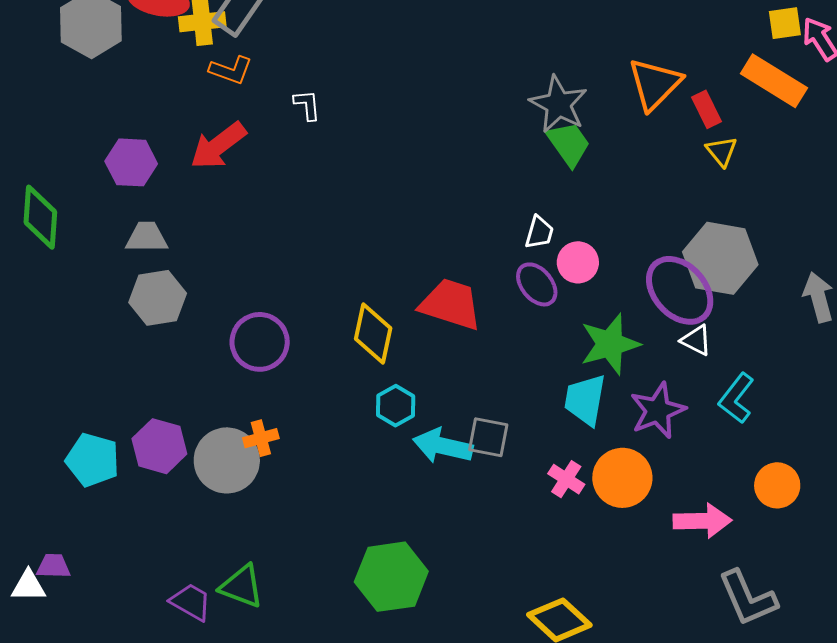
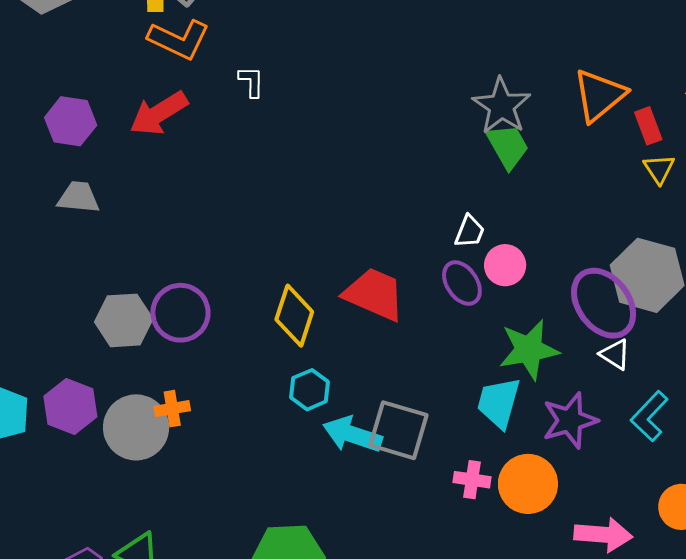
orange L-shape: (231, 70) -> (179, 39), size x1.4
gray hexagon: (158, 298) -> (124, 320), moved
gray square: (488, 437) -> (399, 430), size x1.4
pink cross: (566, 479) -> (472, 480), turned -30

